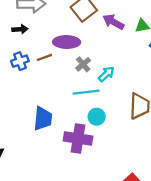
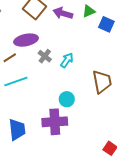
cyan line: (86, 92) -> (16, 82), moved
blue trapezoid: (43, 119) -> (17, 130), moved

